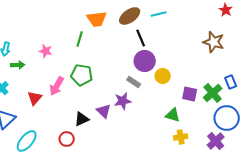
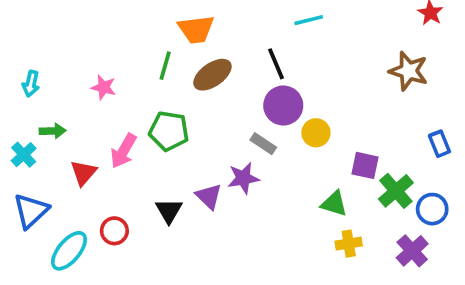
brown ellipse: (130, 16) -> (212, 75), moved
green arrow: (18, 65) -> (53, 131), moved
green cross: (213, 93) -> (396, 191), moved
blue circle: (227, 118) -> (432, 209), size x0.7
black triangle: (82, 119) -> (169, 211), turned -35
red circle: (67, 139) -> (114, 231), moved

